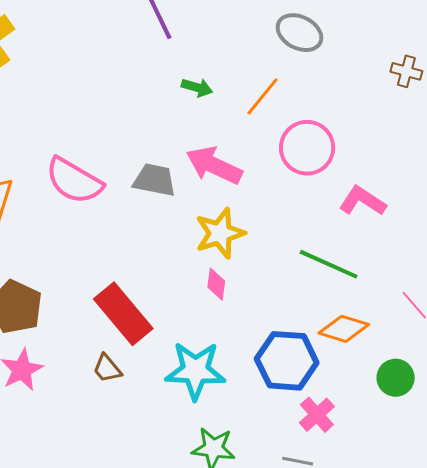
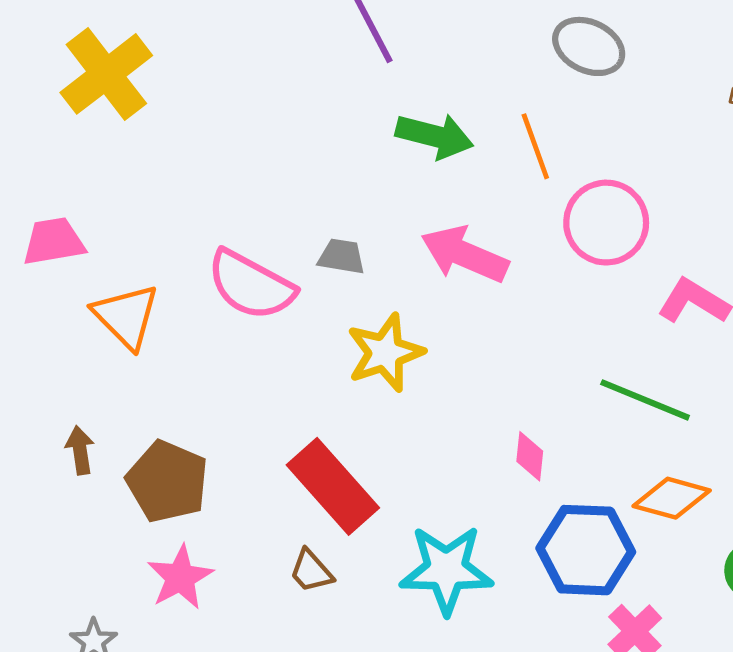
green arrow: (197, 88) -> (435, 136), size x1.6
orange line: (262, 96) -> (535, 146), turned -57
gray trapezoid: (154, 180) -> (342, 256), moved, size x0.7
yellow star: (220, 233) -> (385, 353), moved
pink diamond: (216, 284) -> (530, 456), moved

